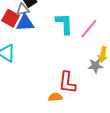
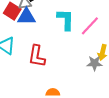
red L-shape: (67, 82) -> (37, 56), moved

